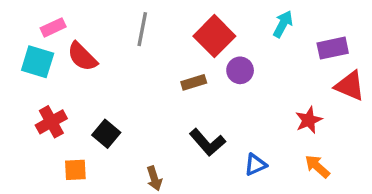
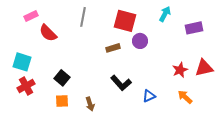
red square: (214, 36) -> (125, 21), turned -30
cyan square: (38, 62) -> (22, 62), moved
red triangle: (350, 86) -> (204, 68), moved, turned -36
red cross: (51, 122) -> (26, 86), moved
orange square: (75, 170) -> (62, 101), moved

